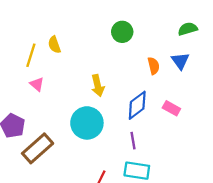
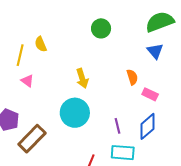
green semicircle: (188, 29) -> (160, 22), size x1.6
orange semicircle: (154, 66) -> (132, 77), moved
blue diamond: (137, 105) -> (147, 126), moved

